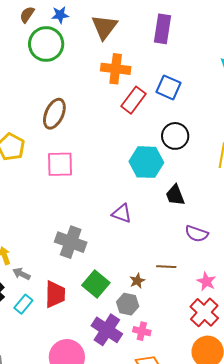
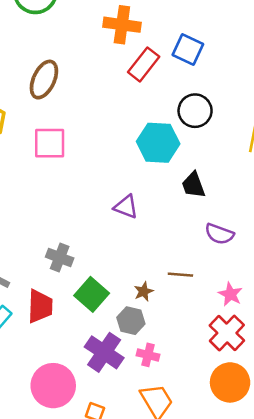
gray cross: (71, 242) -> (60, 258), moved, size x0.7

